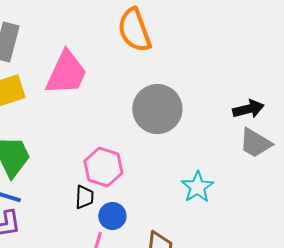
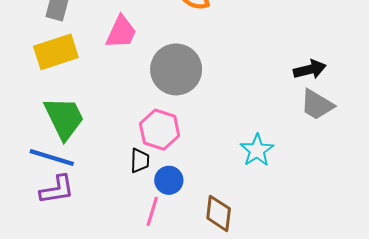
pink trapezoid: (66, 73) -> (121, 32), size x0.7
gray circle: (157, 109) -> (176, 69), moved

